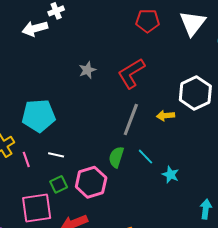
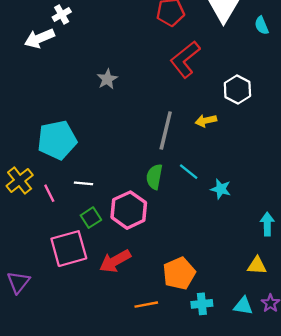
red L-shape: (131, 73) -> (185, 59), moved
white hexagon: (195, 93) -> (237, 90), size x0.7

